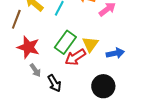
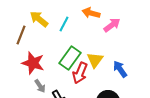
blue arrow: (115, 53) -> (120, 69), turned -114
red arrow: (75, 57) -> (80, 73), turned -35

